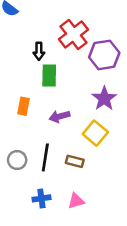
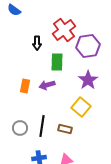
green rectangle: (49, 75) -> (57, 62), moved
purple arrow: (59, 116) -> (47, 85), moved

